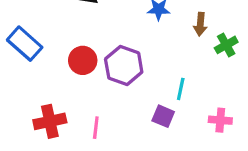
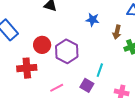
red cross: (50, 121) -> (27, 68), moved
pink line: (96, 128) -> (57, 88), moved, turned 48

